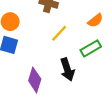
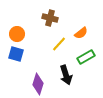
orange semicircle: (95, 20) -> (81, 33), moved

